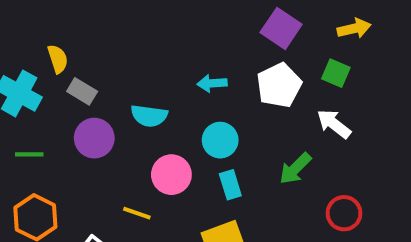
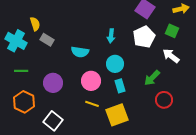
cyan arrow: (212, 83) -> (111, 36), turned -80
purple circle: (94, 138) -> (53, 83), moved
yellow line: (137, 213) -> (92, 104), moved
red circle: (344, 213) -> (164, 100), moved

